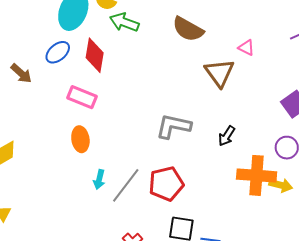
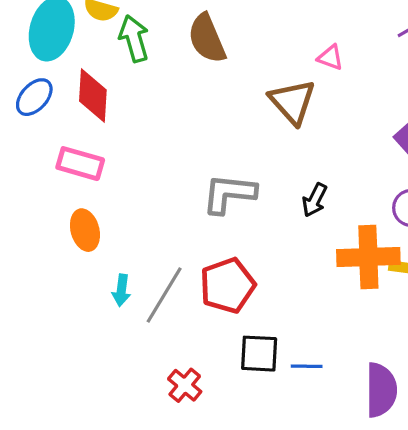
green arrow: (124, 22) -> (134, 38), turned 60
brown semicircle: (188, 29) -> (207, 38), moved, turned 44

